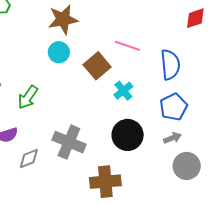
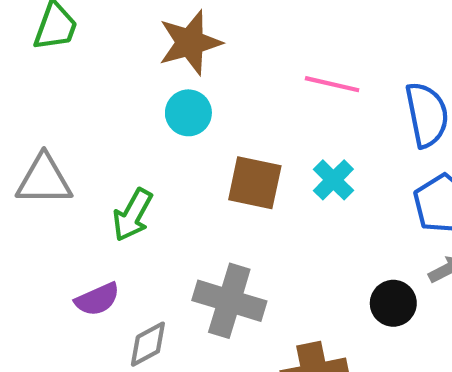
brown square: (97, 66) -> (255, 183), moved, turned -32
black circle: (128, 135) -> (393, 303), moved, size x0.7

